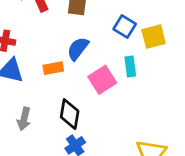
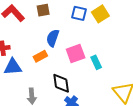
cyan rectangle: (130, 66) -> (96, 62), moved
pink square: (102, 80) -> (76, 54), turned 30

